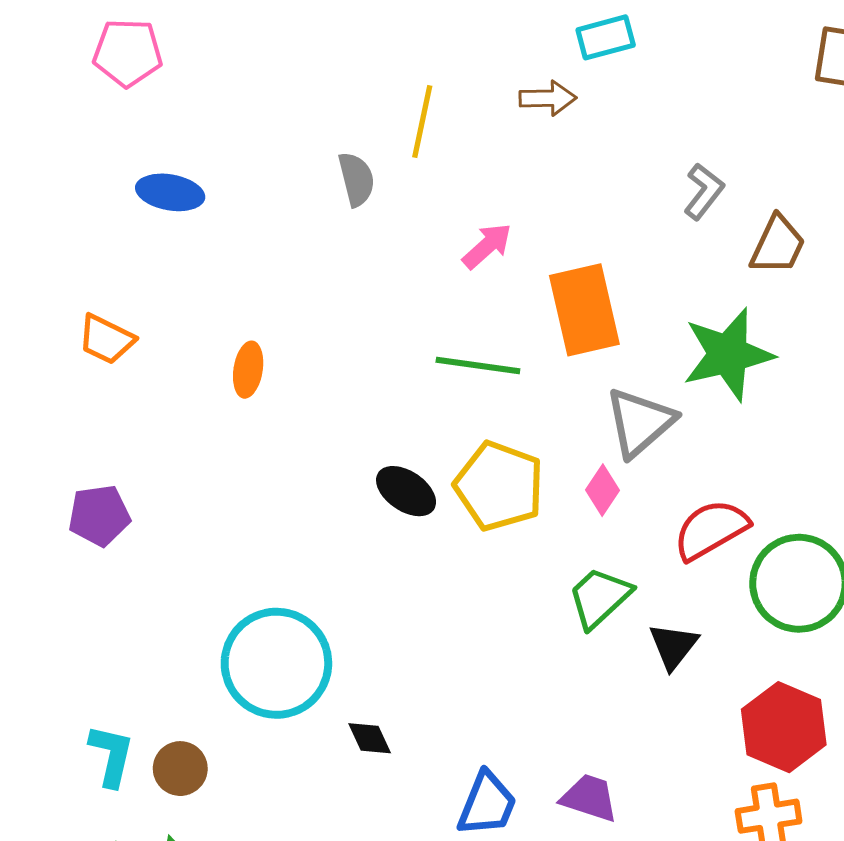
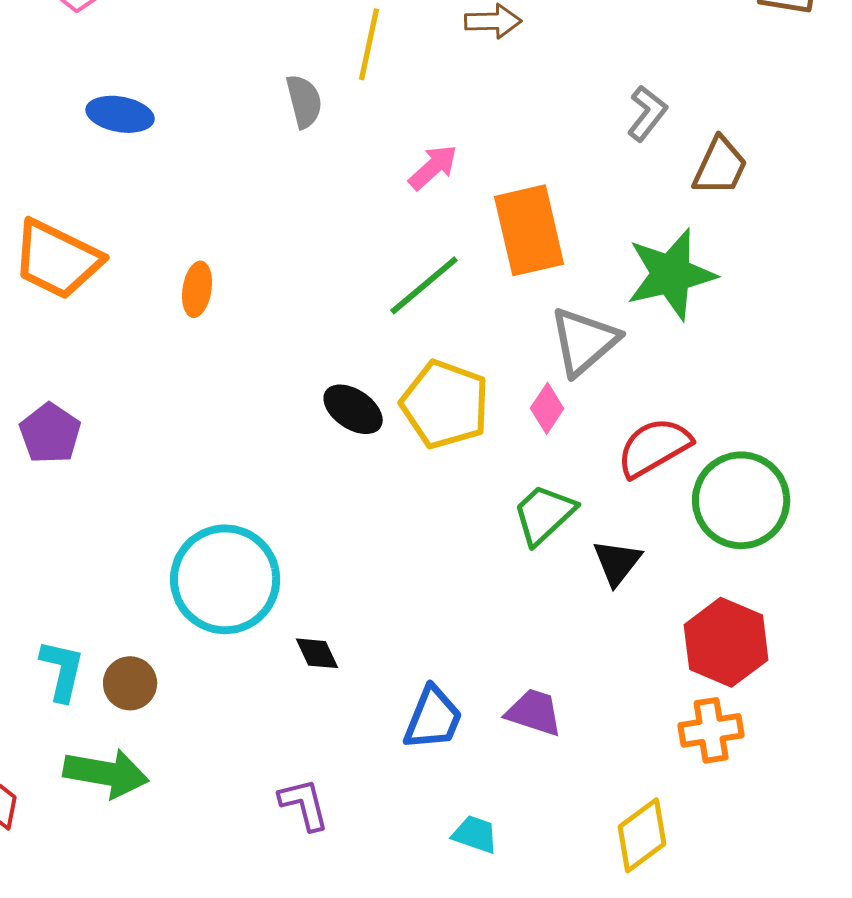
orange trapezoid: (106, 339) -> (57, 259), size x1.6
green line: (478, 366) -> (424, 285), turned -48
purple pentagon: (99, 515) -> (50, 433), turned -30

